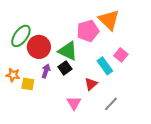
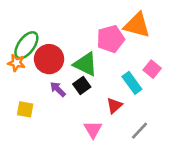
orange triangle: (109, 20) -> (137, 25), turned -30
purple arrow: (46, 71) -> (58, 89), turned -64
orange star: (13, 75) -> (16, 63), moved
yellow square: (28, 84) -> (25, 109), moved

